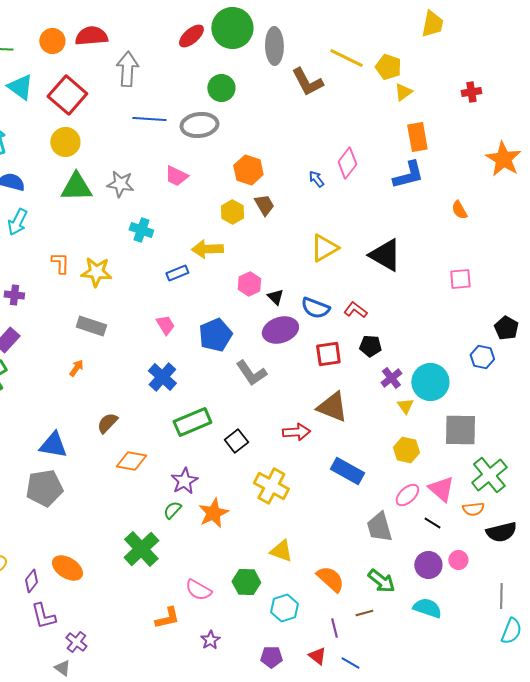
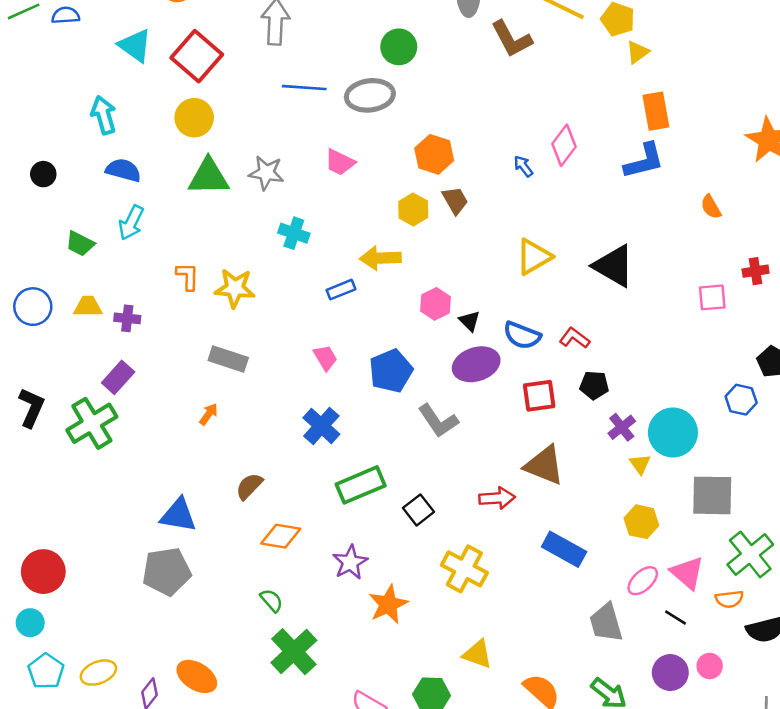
red cross: (471, 92) -> (756, 271), moved
green semicircle: (172, 510) -> (272, 600), moved, turned 96

